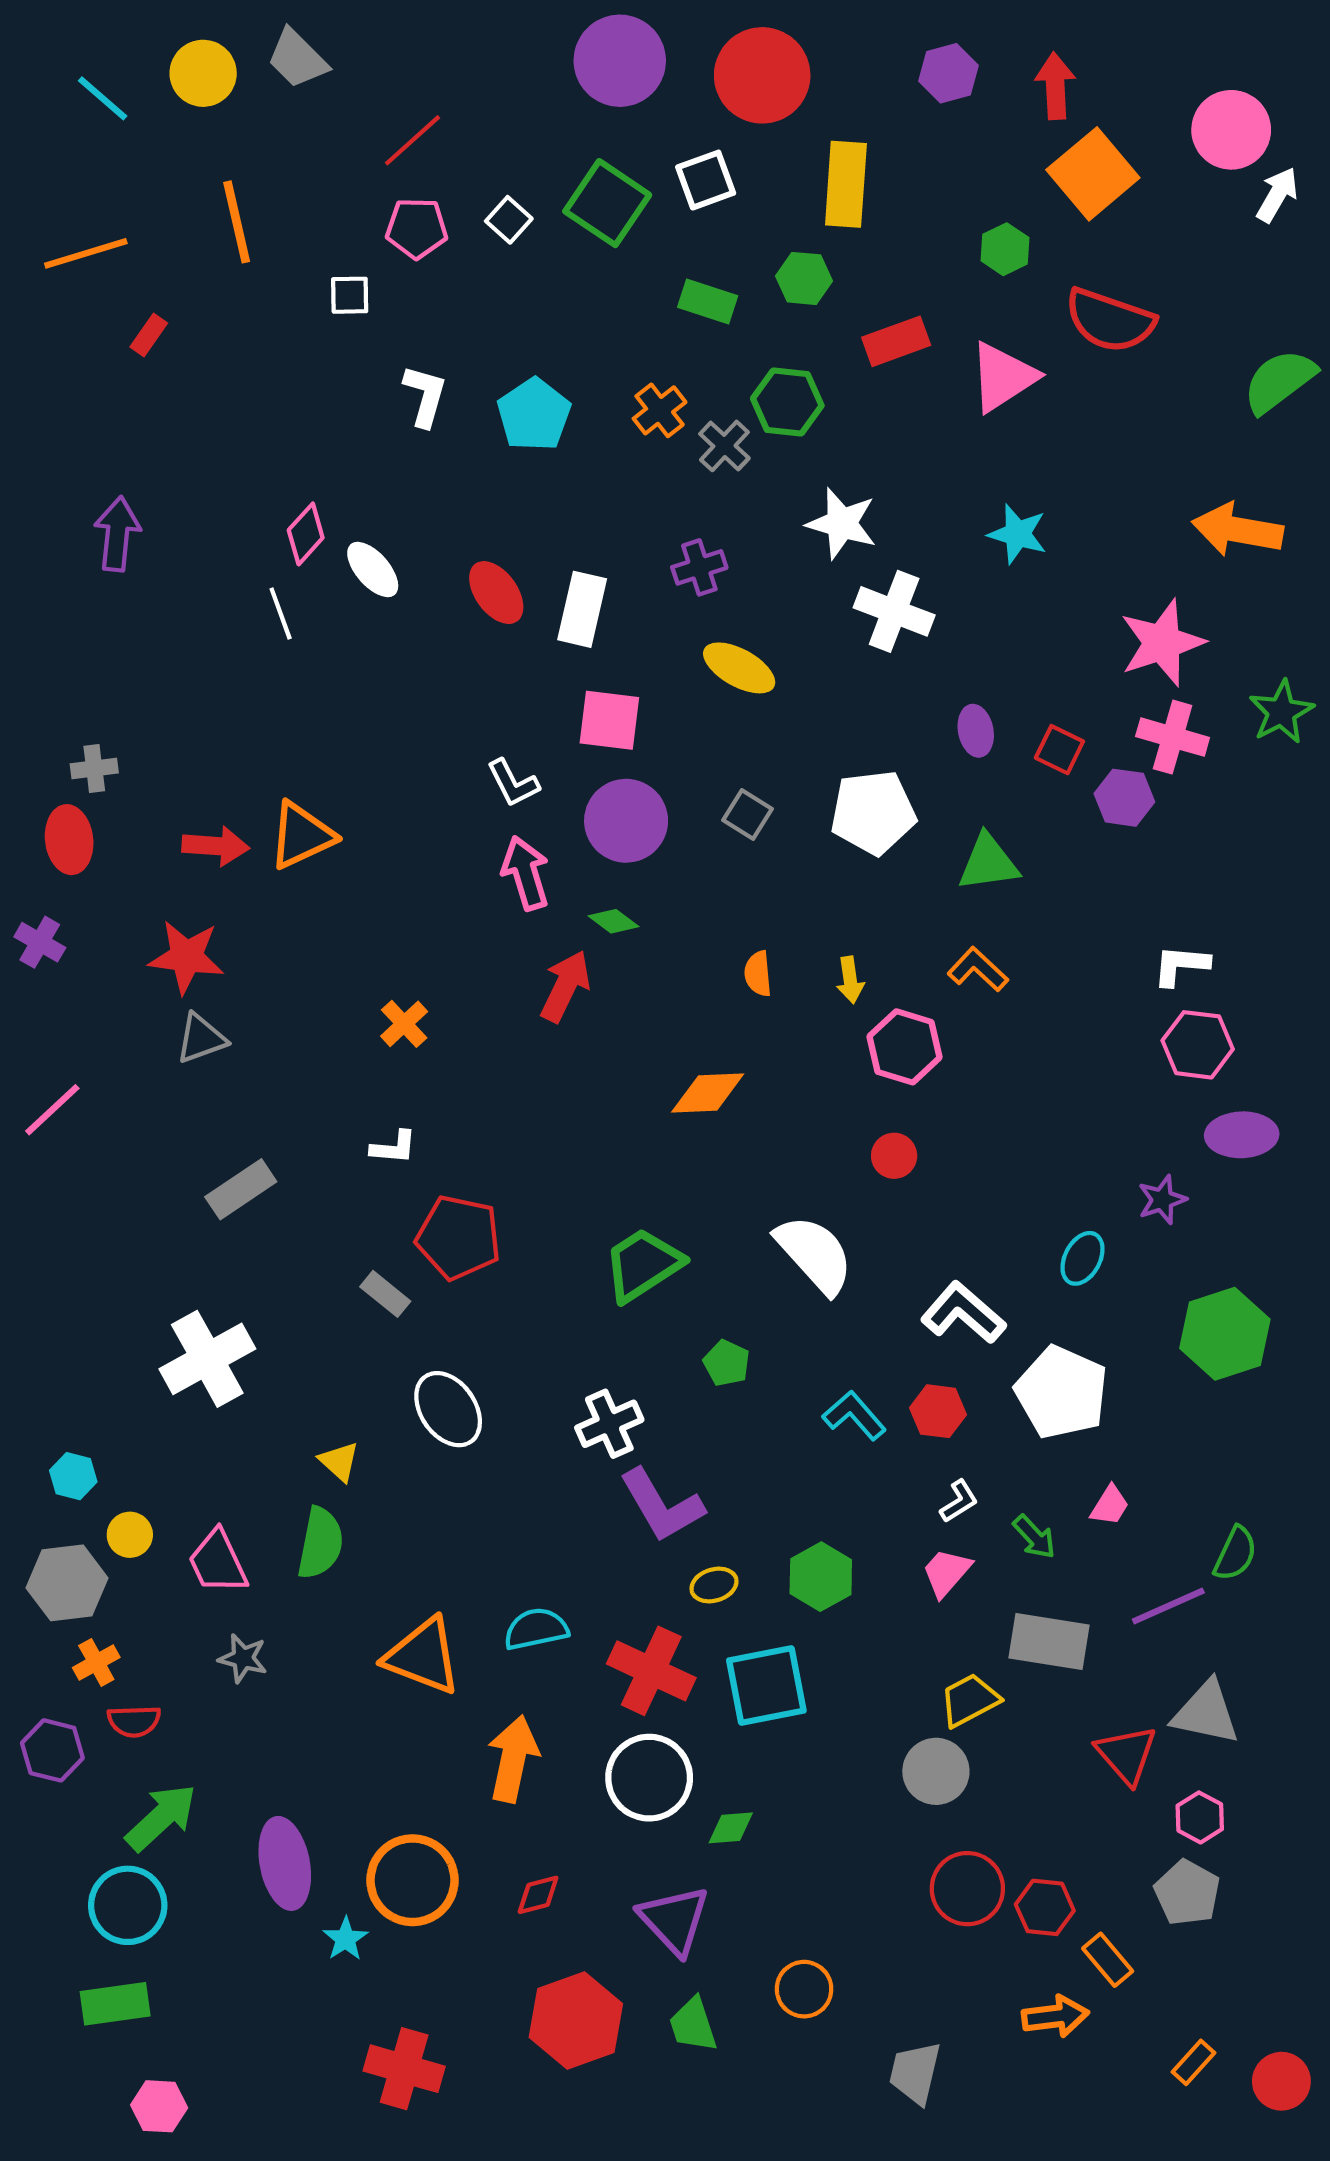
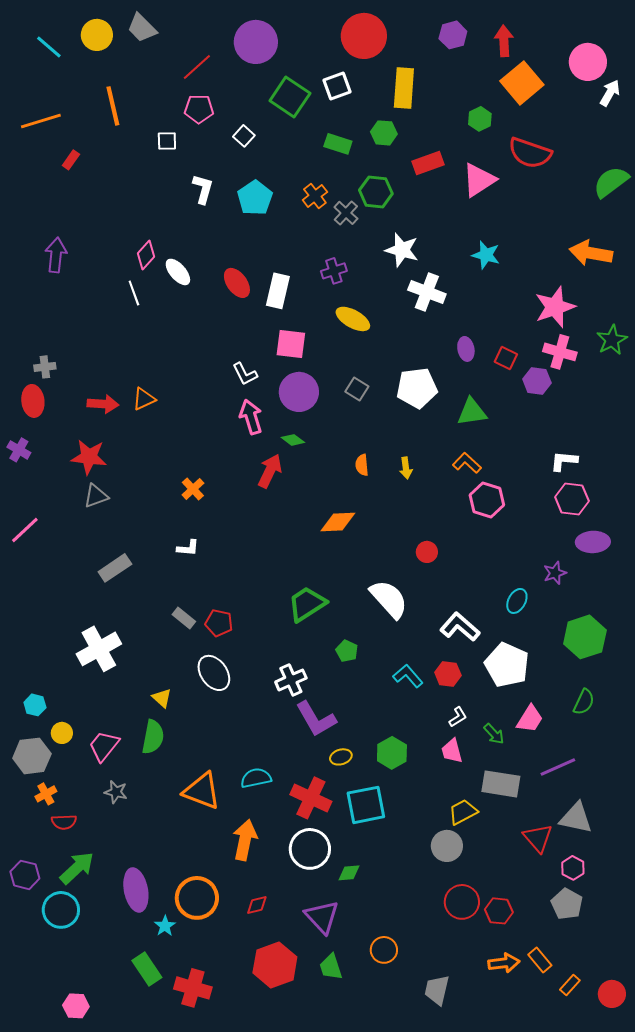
purple circle: (620, 61) -> (256, 42), moved
white square: (509, 220) -> (244, 136), moved
orange triangle: (302, 835) -> (144, 399), size x0.7
pink hexagon: (905, 1047) -> (487, 500), moved
red pentagon: (459, 1237) -> (219, 623), moved, size x0.7
pink trapezoid: (1110, 1505) -> (530, 719), size x1.4
green semicircle: (1235, 1554) -> (584, 702), moved
pink trapezoid: (218, 1562) -> (104, 746), turned 64
pink trapezoid: (946, 1572) -> (452, 751), turned -56
purple hexagon: (52, 1750) -> (25, 875), moved
orange rectangle: (1108, 1960) -> (540, 960), moved
green rectangle: (115, 2004) -> (147, 969), moved, turned 64

